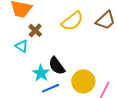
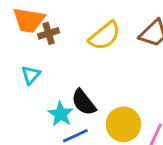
brown cross: (35, 30) -> (49, 33), moved, turned 32
cyan triangle: (22, 46) -> (31, 75), turned 40

